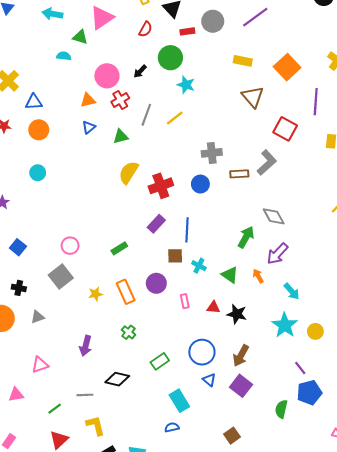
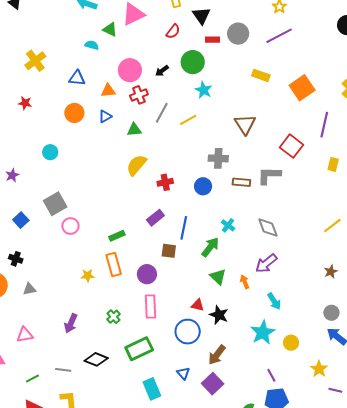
brown triangle: (253, 97) -> (245, 124), moved
blue triangle: (34, 102) -> (77, 78), moved
orange circle: (39, 130) -> (74, 113), moved
gray L-shape: (267, 163) -> (269, 175), turned -145
red cross: (161, 186) -> (165, 182), size x0.7
green arrow: (246, 237) -> (210, 247), moved
cyan cross: (199, 266) -> (228, 225), moved
gray square: (61, 277) -> (55, 204), moved
orange rectangle: (126, 292) -> (114, 265), moved
pink rectangle: (185, 301) -> (150, 307), moved, size x1.6
blue circle: (202, 352) -> (188, 332), moved
green rectangle: (160, 361) -> (139, 349), size x1.5

